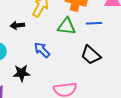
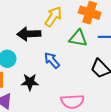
black arrow: (17, 25) -> (29, 34), size x1.6

